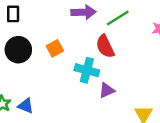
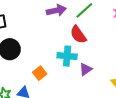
orange square: (55, 48) -> (40, 73), moved

